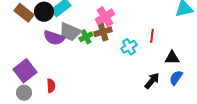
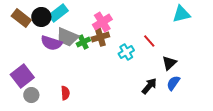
red line: (152, 36) -> (149, 41), turned -48
black triangle: (172, 58) -> (169, 63), turned -42
red semicircle: (51, 86) -> (65, 93), moved
gray circle: (24, 93) -> (31, 95), moved

